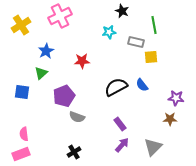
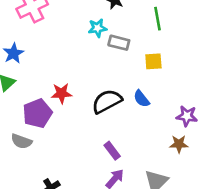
gray rectangle: (136, 42) -> (119, 43), moved
red star: (82, 61) -> (61, 93), moved
gray semicircle: (77, 117) -> (21, 141), moved

